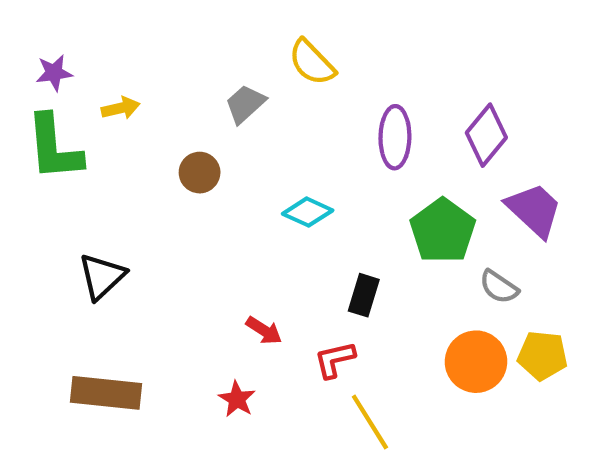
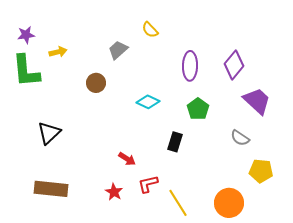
yellow semicircle: (312, 62) -> (150, 30), size x0.7
green pentagon: (443, 231) -> (198, 109), moved, size x0.7
red L-shape: (335, 360) -> (148, 184), moved
orange circle: (476, 362) -> (229, 203), moved

